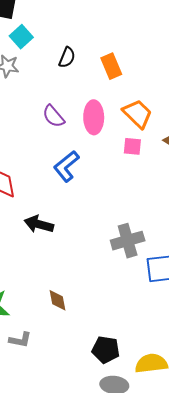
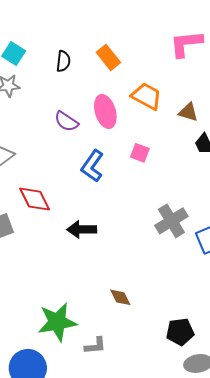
pink square: (132, 146) -> (140, 153), moved, turned 30

